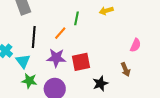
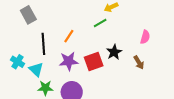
green line: (76, 18) -> (100, 23), moved, turned 56
black star: (100, 83) -> (114, 52), moved

